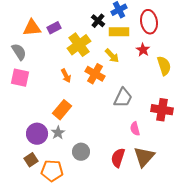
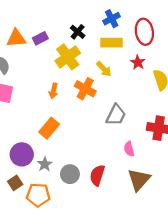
black cross: (98, 21) -> (78, 32), moved
orange arrow: (66, 76) -> (54, 91), turned 40
gray star: (58, 133) -> (45, 164), moved
red semicircle: (118, 158) -> (97, 175), moved

